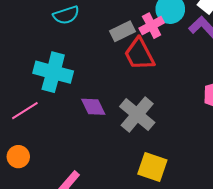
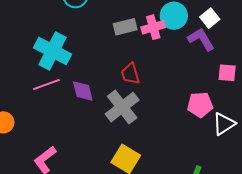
red trapezoid: (139, 54) -> (130, 74), moved, size x0.7
pink line: (25, 111) -> (46, 84), moved

